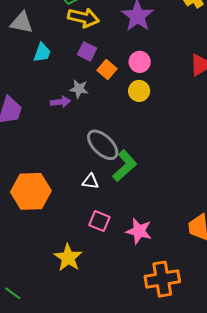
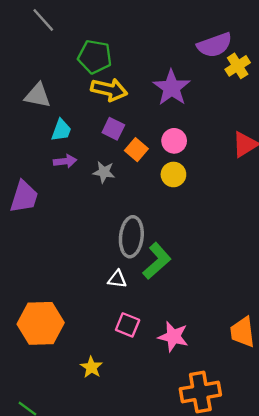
purple arrow: (60, 102) -> (65, 161), moved
gray ellipse: (103, 145) -> (131, 237), turned 52
orange hexagon: (31, 191) -> (41, 323), moved
yellow star: (68, 258) -> (91, 367), size x0.7

